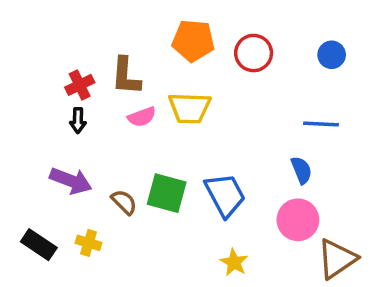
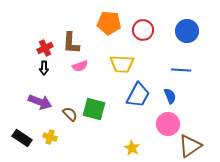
blue circle: (332, 55) -> (187, 31), size x1.5
yellow trapezoid: (190, 108) -> (122, 64), moved
blue trapezoid: (225, 195) -> (138, 95), moved, turned 56

